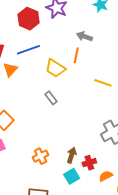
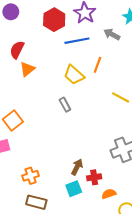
gray arrow: (84, 36) -> (112, 34), moved
blue line: (28, 50) -> (77, 41), moved
orange cross: (41, 156) -> (31, 176), moved

